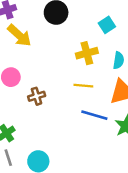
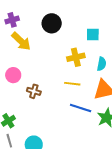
cyan square: (107, 25) -> (93, 35), turned 32
brown cross: (37, 96) -> (34, 91), turned 32

